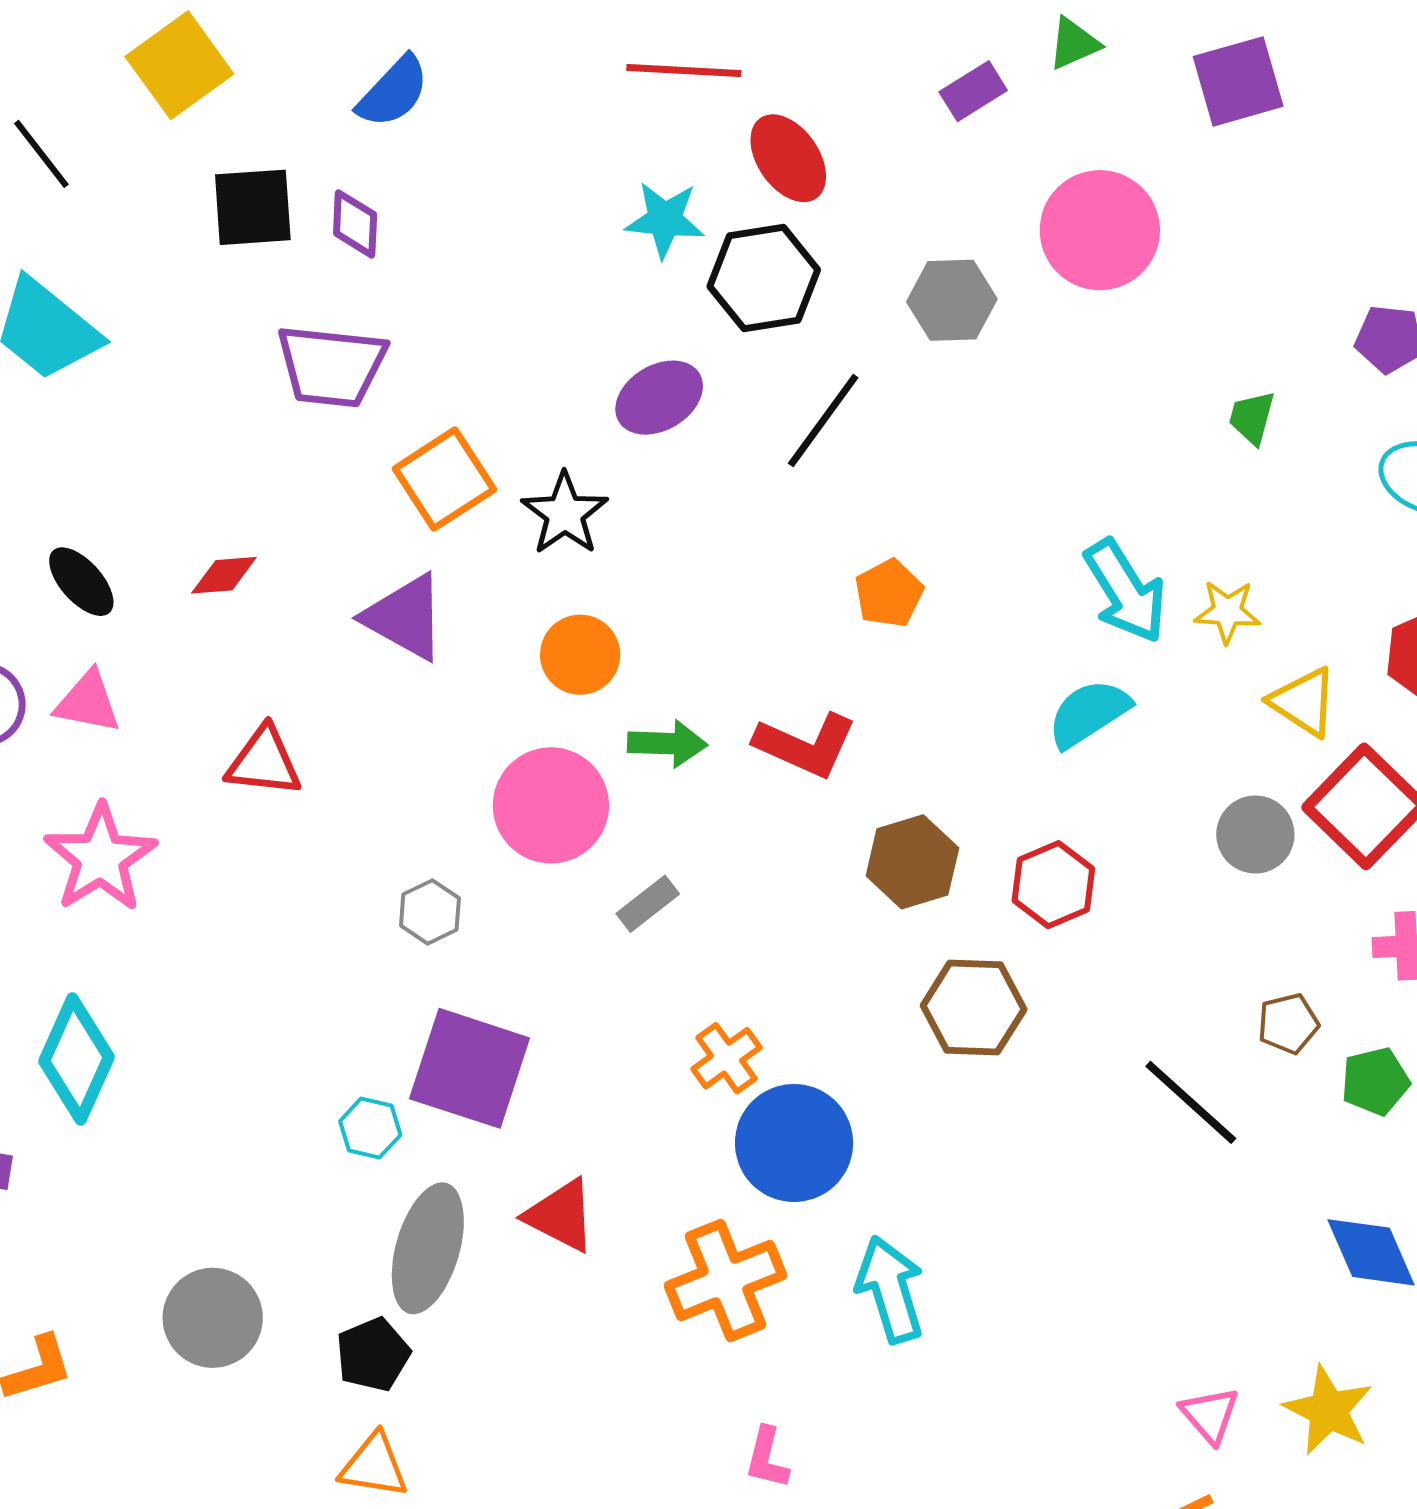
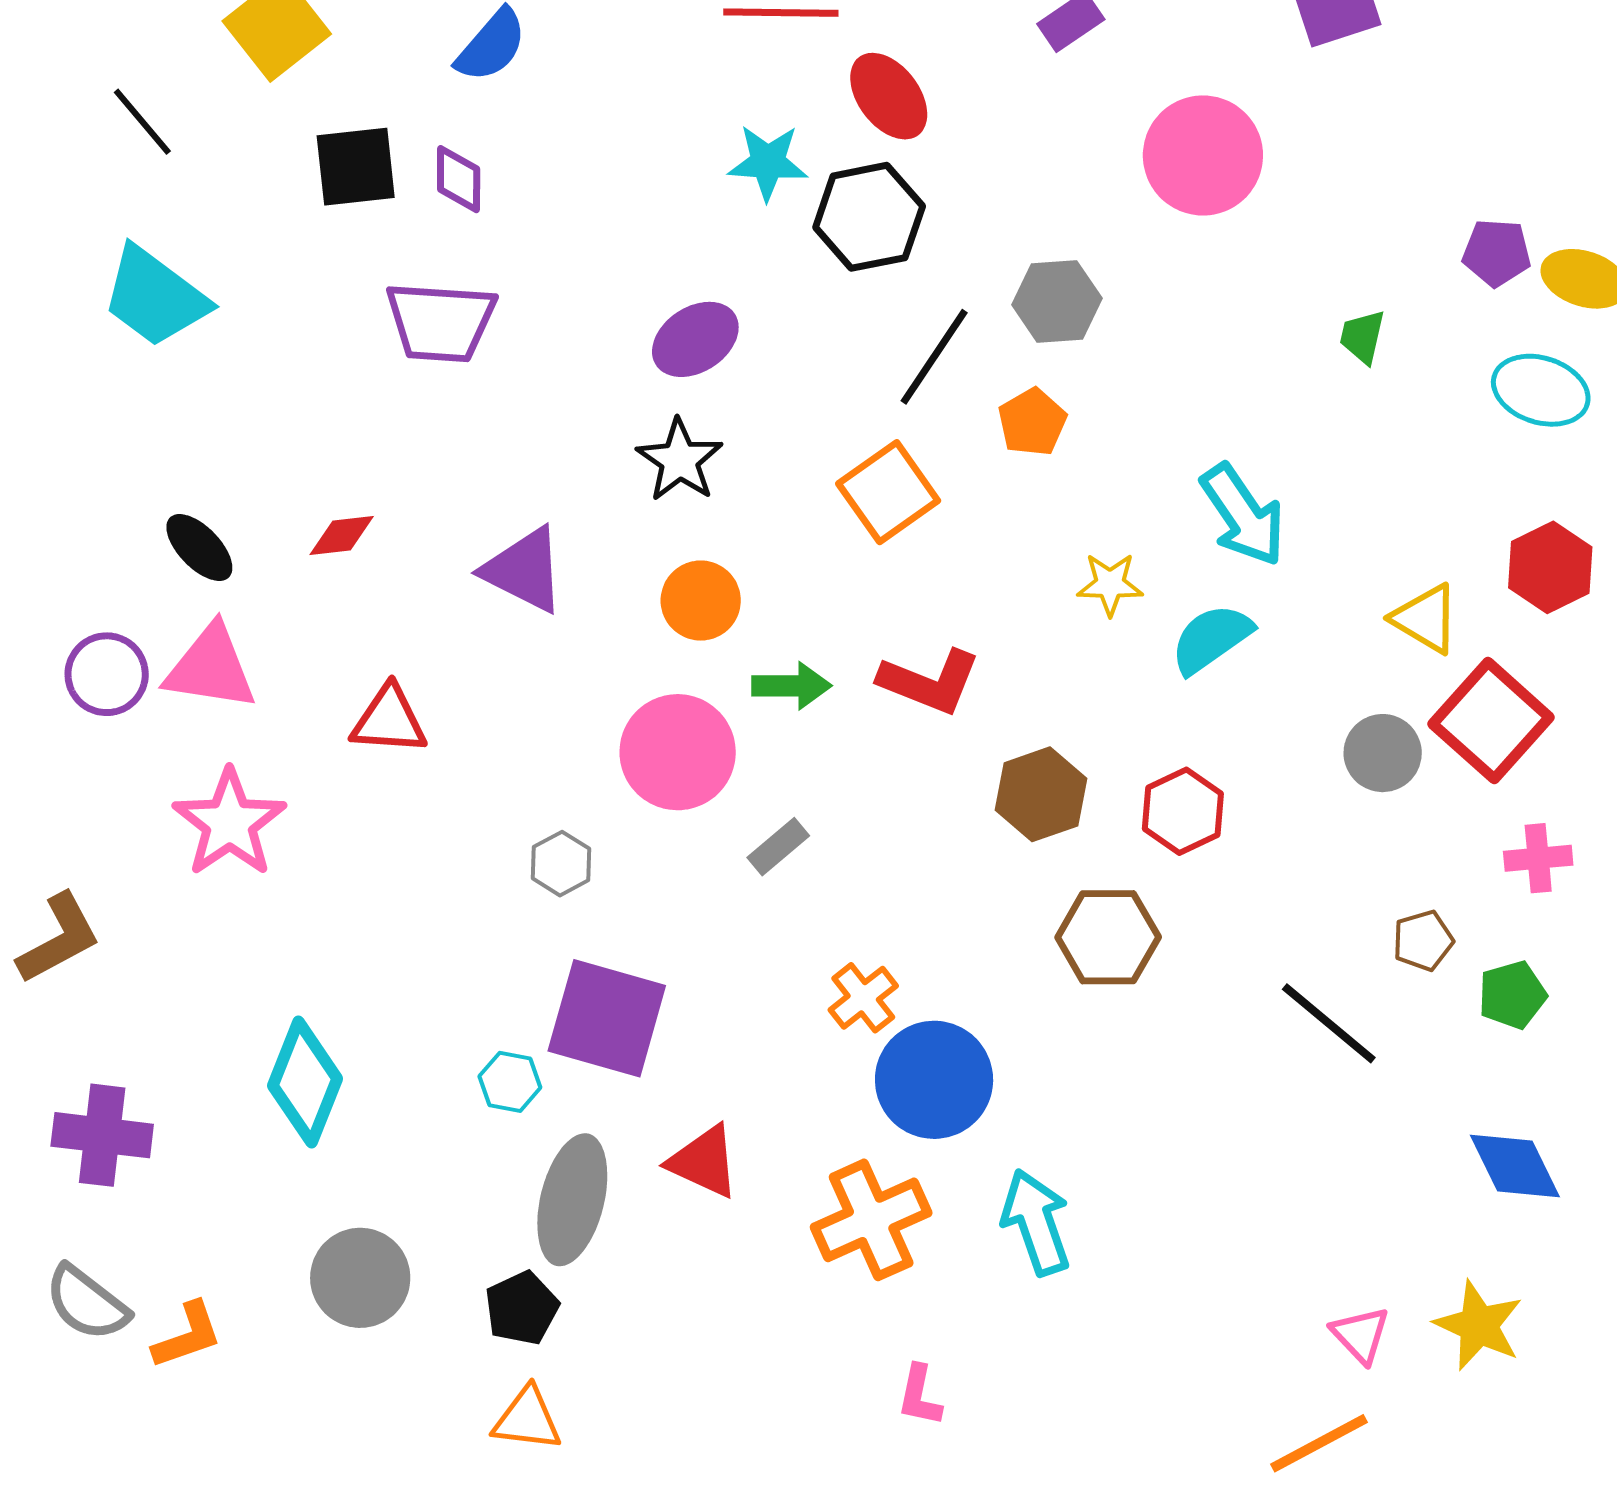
gray hexagon: (952, 300) -> (1057, 301), moved
purple ellipse: (659, 398) -> (695, 339), moved
orange square: (444, 479) -> (888, 492), moved
orange pentagon: (889, 593) -> (1032, 422), moved
yellow star: (1227, 612) -> (1110, 584), moved
pink triangle: (88, 702) -> (211, 668), size x1.4
cyan diamond: (77, 1059) -> (305, 1082), moved

